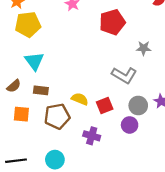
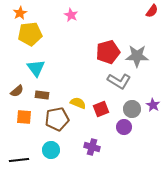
red pentagon: (112, 22) -> (108, 52), moved
gray star: (144, 48) -> (137, 56), size x1.6
purple cross: (92, 136) -> (92, 147), moved
cyan circle: (55, 160) -> (51, 150), moved

